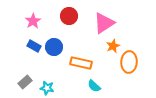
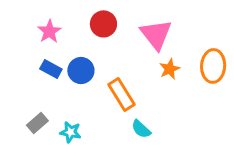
pink triangle: (104, 23) -> (156, 34), turned -35
orange ellipse: (129, 62) -> (213, 66), moved
orange rectangle: (81, 63) -> (122, 95), turned 45

